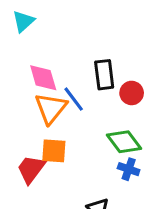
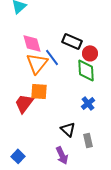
black rectangle: (104, 75) -> (72, 41), turned -60
green diamond: (124, 142) -> (86, 70), moved, turned 35
blue cross: (129, 169) -> (88, 103), turned 32

